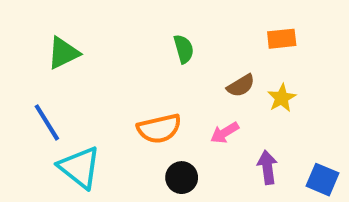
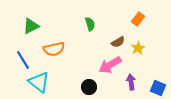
orange rectangle: (282, 39) -> (138, 19), turned -48
orange semicircle: (159, 129) -> (54, 49), moved
pink arrow: (225, 133) -> (110, 65), size x1.6

